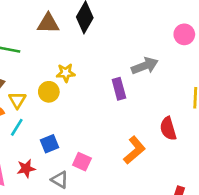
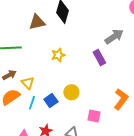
yellow circle: (49, 92) -> (71, 92), moved
blue square: (49, 144) -> (51, 101), moved
pink square: (82, 162) -> (94, 116), moved

